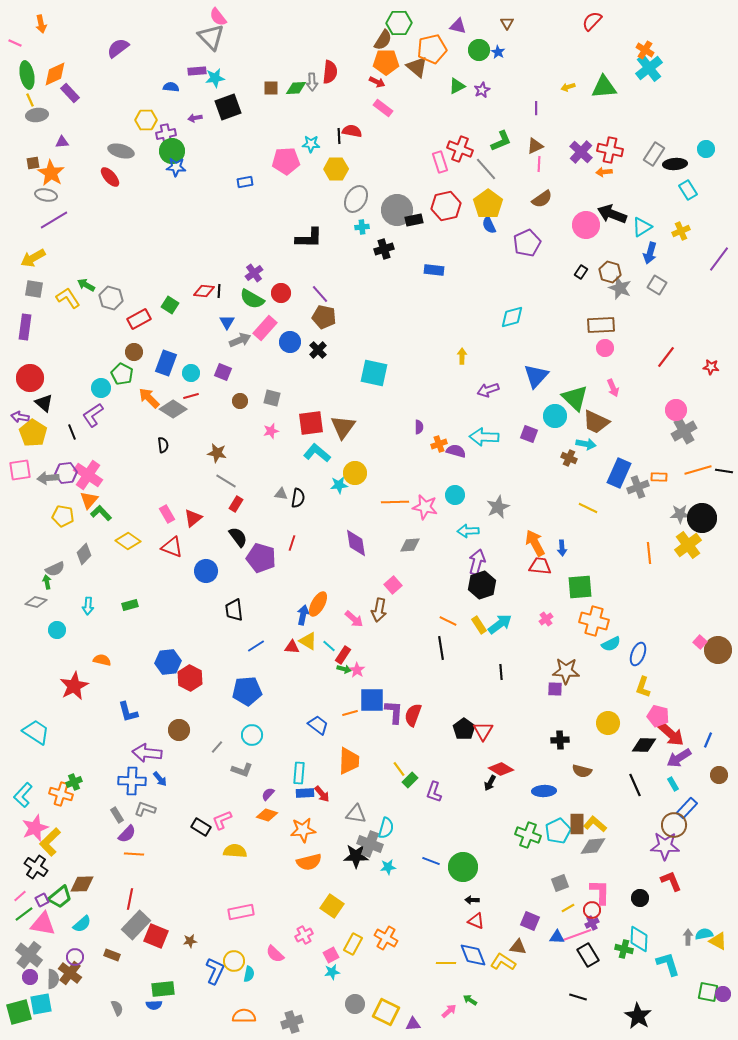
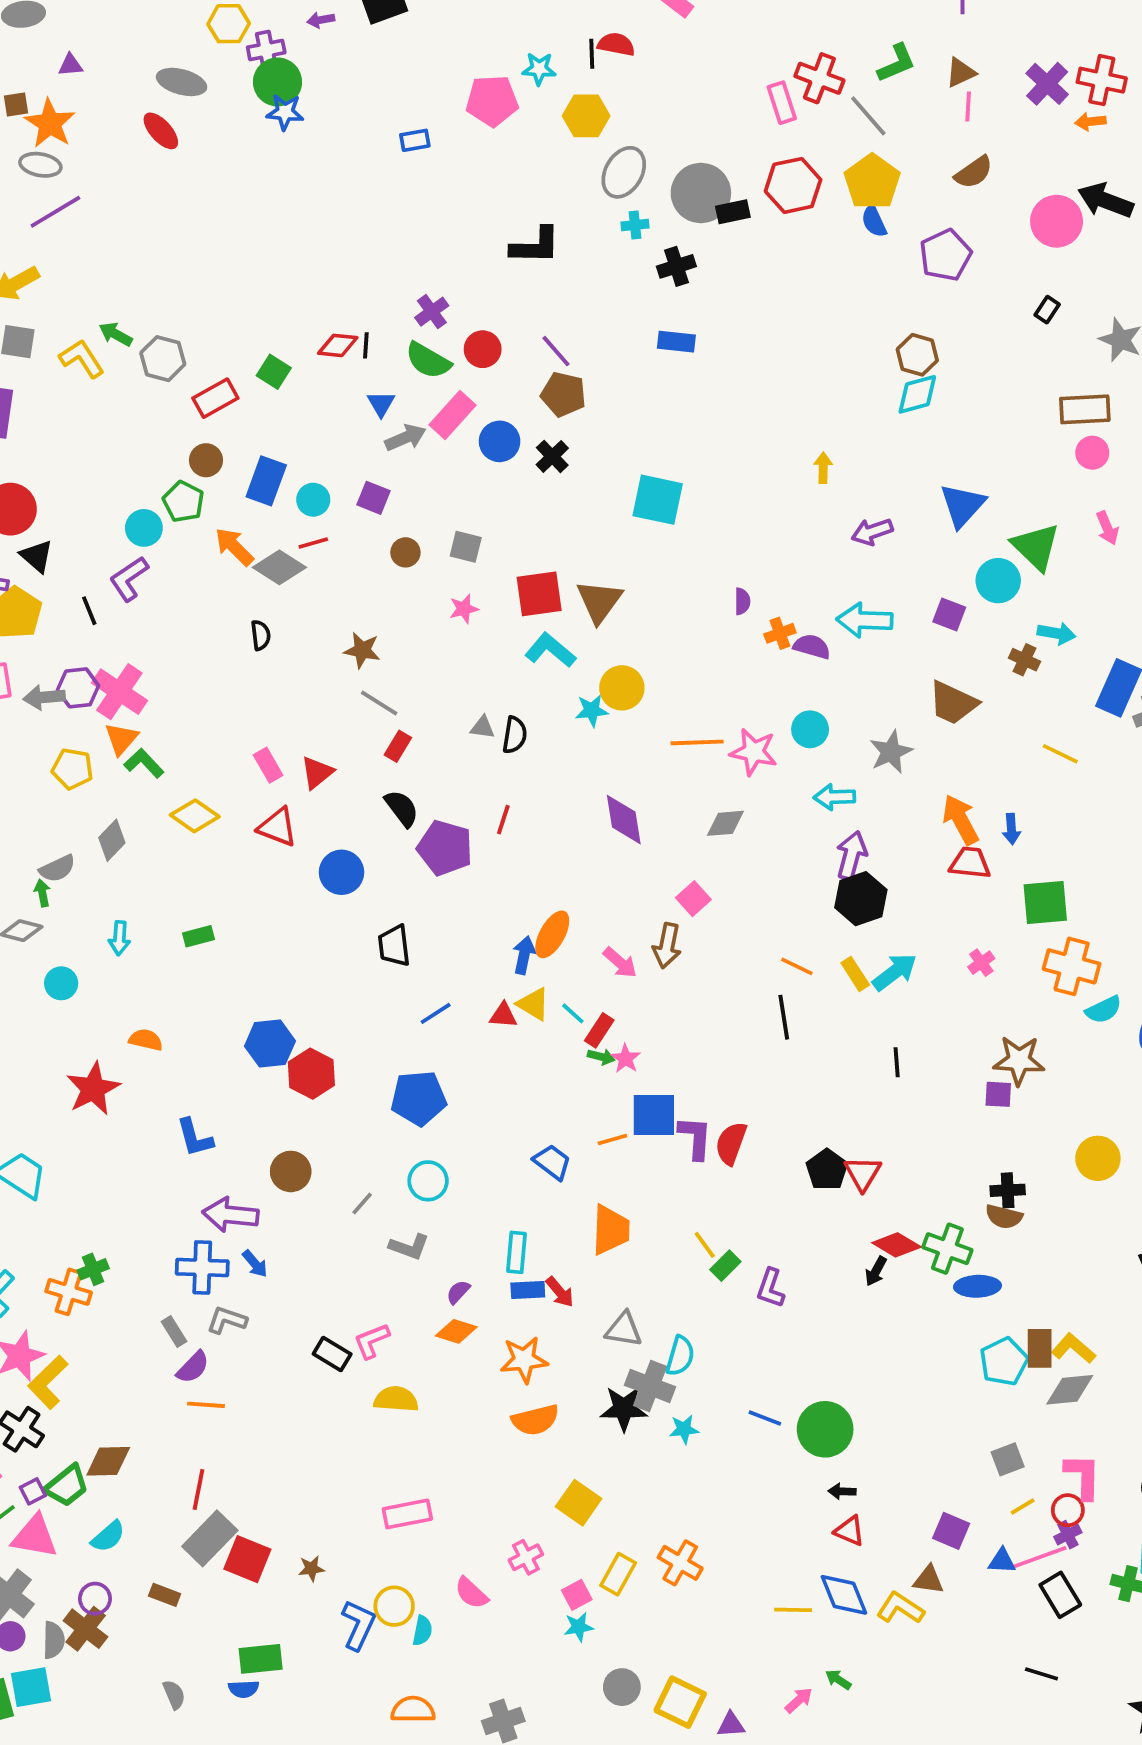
blue rectangle: (434, 270) -> (676, 342), moved
brown hexagon: (610, 272) -> (917, 355), moved
brown trapezoid: (596, 422) -> (953, 703), moved
brown semicircle: (582, 771) -> (1004, 1217), moved
green cross: (528, 835) -> (947, 1249), moved

